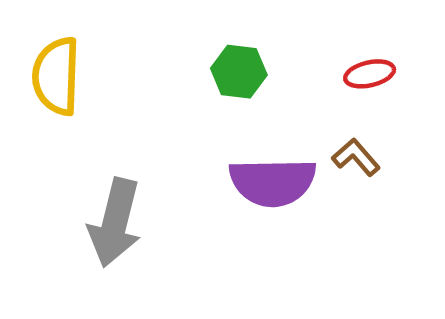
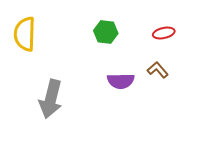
purple semicircle: (273, 182) -> (121, 81), size x0.7

